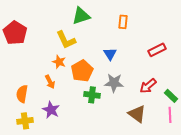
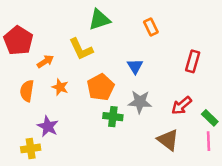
orange rectangle: (123, 22) -> (151, 27), turned -32
red rectangle: (157, 50) -> (193, 61), turned -48
orange star: (59, 62) -> (60, 87), moved
orange arrow: (50, 82) -> (45, 61), moved, turned -96
orange semicircle: (22, 94) -> (27, 91), moved
purple star: (51, 110) -> (48, 126), moved

